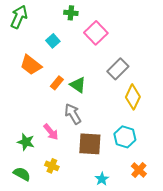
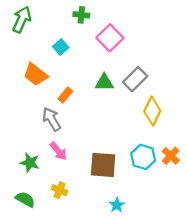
green triangle: (78, 85) -> (104, 82), moved, turned -36
gray arrow: (73, 114) -> (52, 119), moved
orange cross: (139, 170) -> (171, 156), moved

